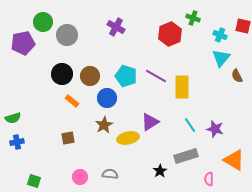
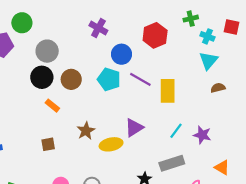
green cross: (193, 18) -> (191, 19), moved, turned -32
gray circle: (67, 35) -> (47, 51), moved
brown semicircle: (237, 76) -> (218, 88), moved, turned 104
blue circle: (107, 98) -> (122, 54), moved
cyan line: (190, 125) -> (176, 131), turned 70
orange triangle: (234, 160) -> (222, 167), size x0.7

